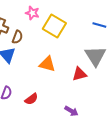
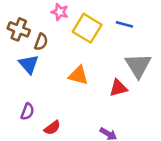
blue line: (99, 25) -> (124, 24), moved
red semicircle: (31, 99) -> (52, 128), moved

